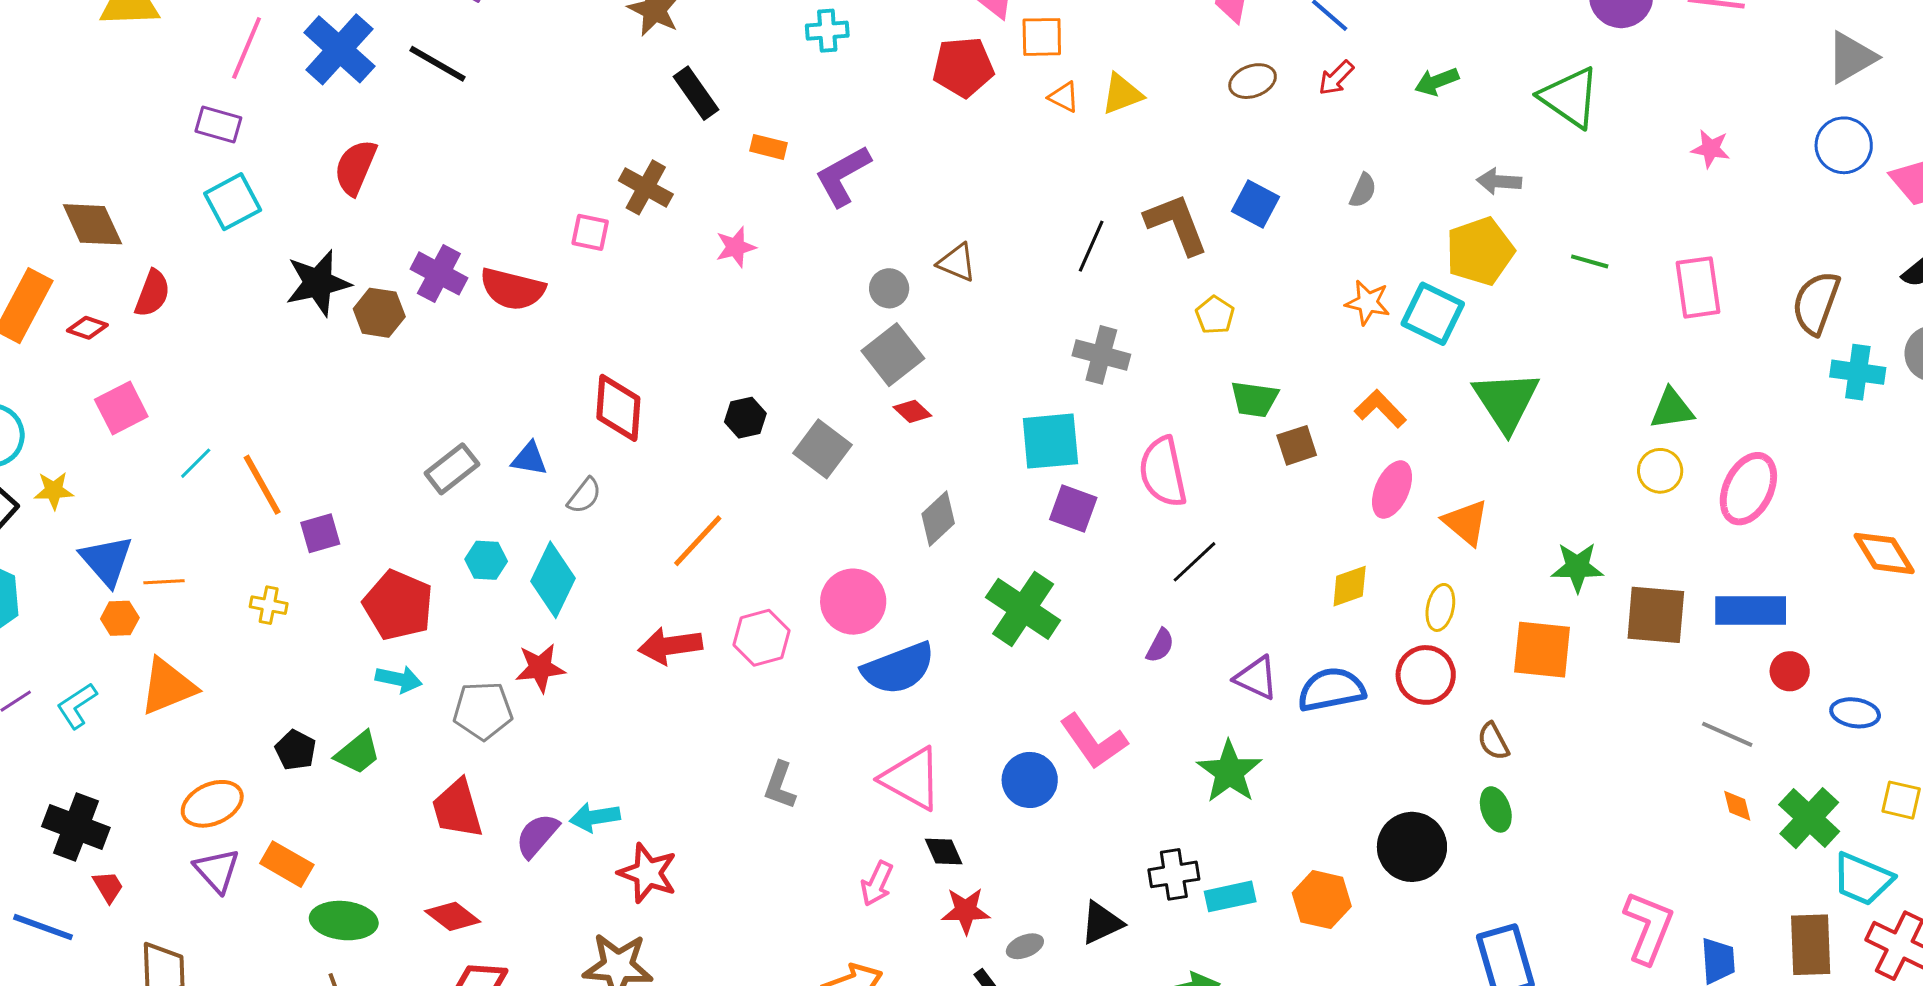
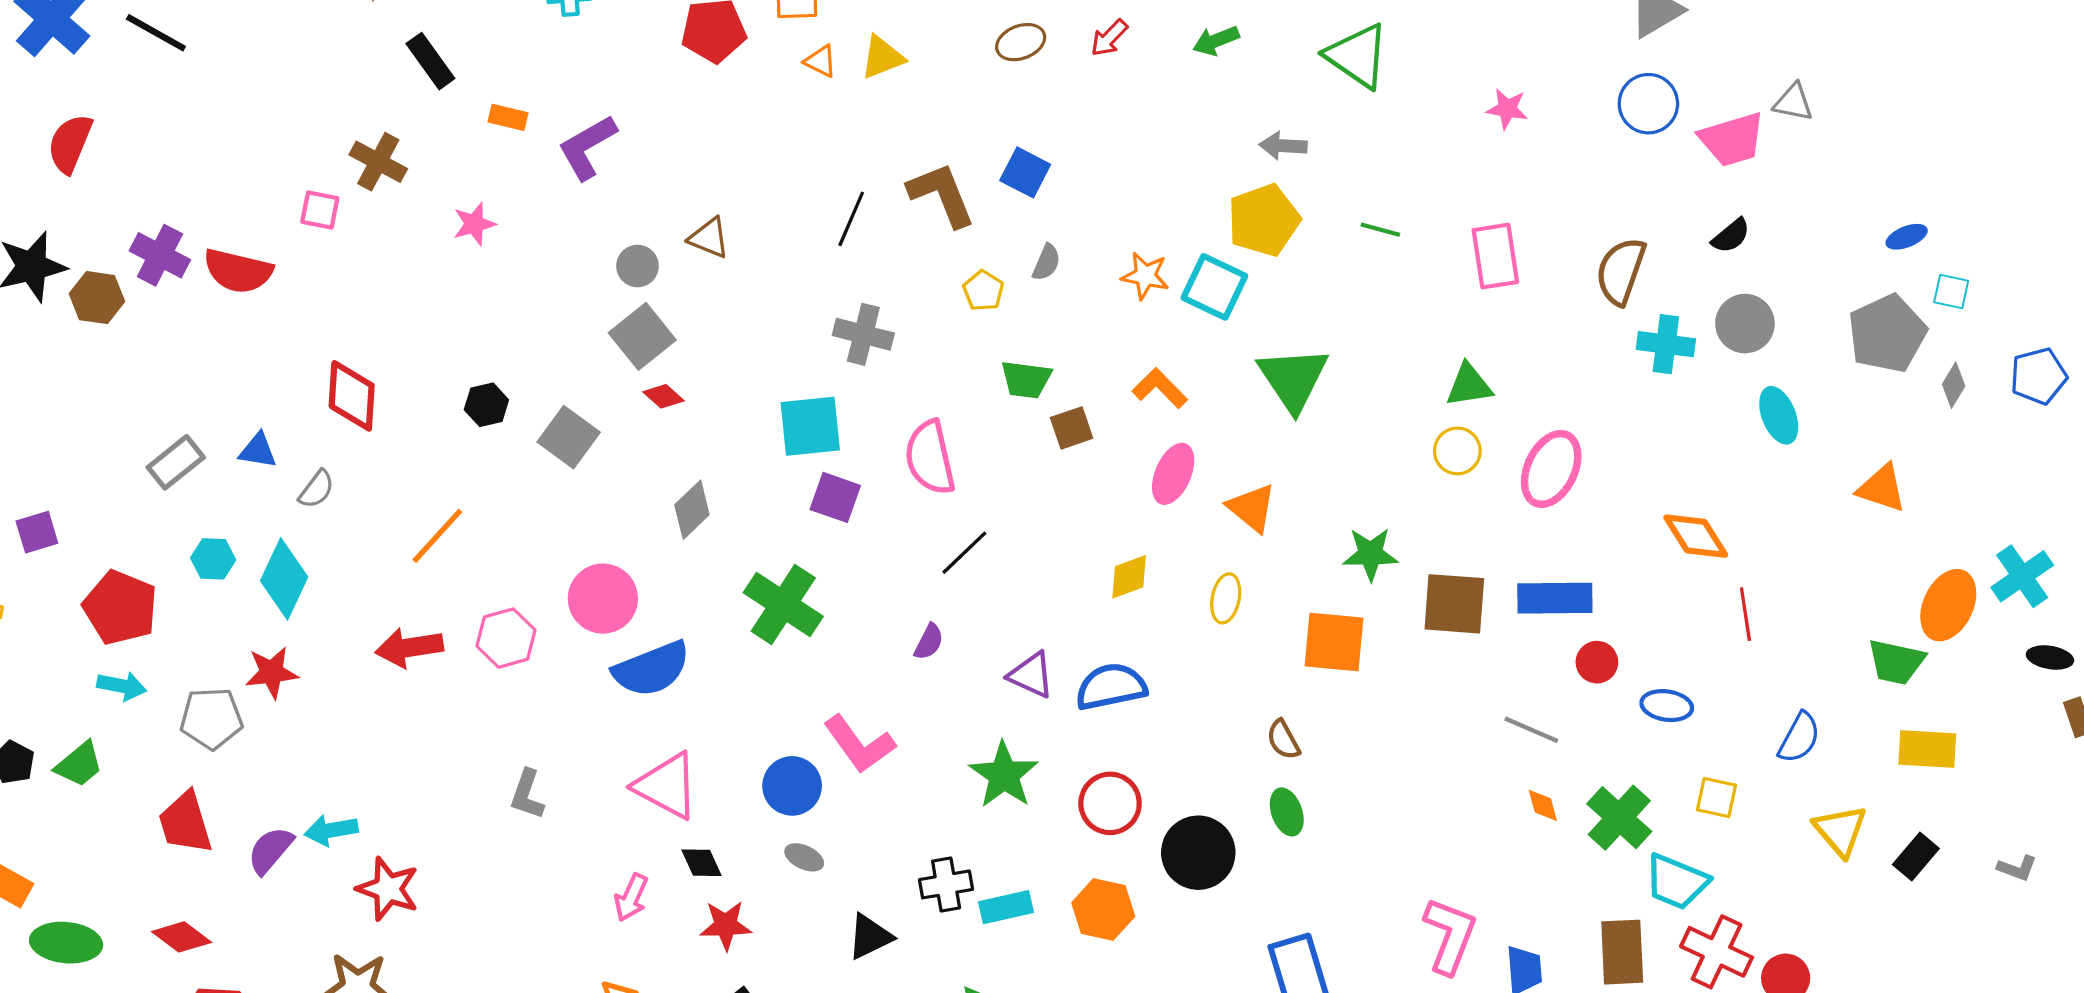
gray semicircle: (1363, 190) -> (1046, 262), moved
red circle: (1426, 675) -> (1110, 803), moved
gray ellipse: (1025, 946) -> (804, 857), moved, turned 48

